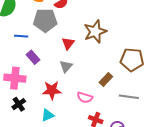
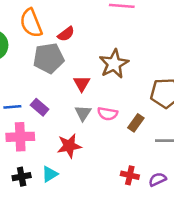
blue line: (21, 36) -> (12, 107), moved
pink semicircle: (85, 97) -> (108, 114), moved
black cross: (19, 104) -> (22, 177), moved, turned 32
cyan triangle: (48, 115) -> (50, 174), moved

